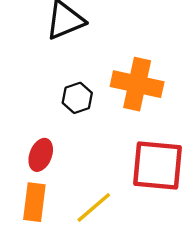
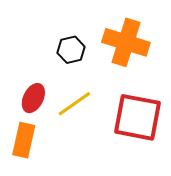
yellow line: (94, 207) -> (74, 104), moved

